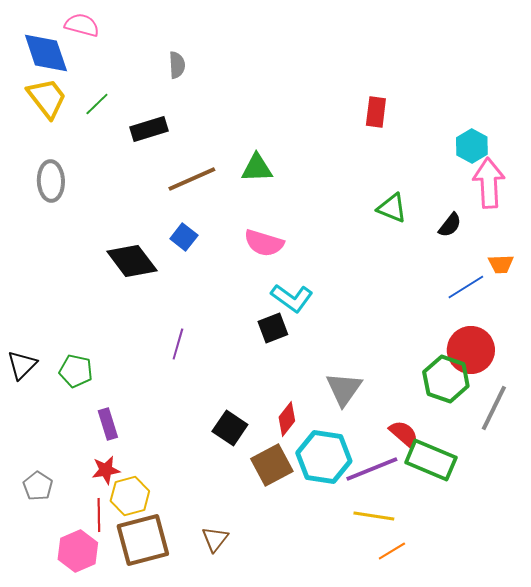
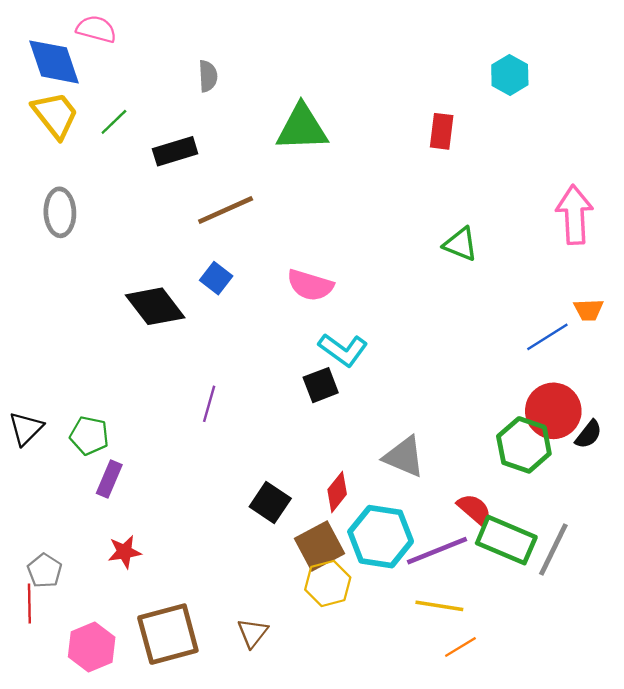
cyan hexagon: (472, 146) -> (510, 75), moved
green triangle: (257, 168) -> (302, 128), moved, size x1.4
black semicircle: (450, 225) -> (589, 434), moved
gray triangle: (344, 389) -> (404, 457), turned -42
gray line: (494, 408) -> (553, 549), moved
purple rectangle: (108, 424) -> (109, 479), moved, turned 40
yellow hexagon: (130, 496) -> (328, 584), moved
red line: (99, 515) -> (29, 604), moved

